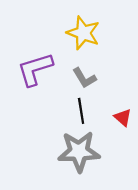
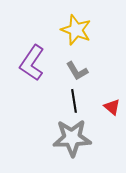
purple L-shape: (35, 69) -> (32, 63), turned -39

